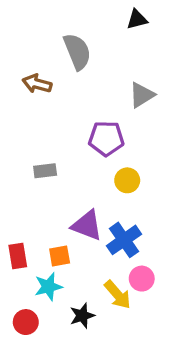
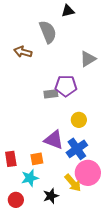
black triangle: (137, 19) -> (68, 11), moved
gray rectangle: (45, 171) -> (51, 94), moved
yellow circle: (127, 180) -> (79, 120), moved
pink circle: (142, 279) -> (88, 173), size x1.6

